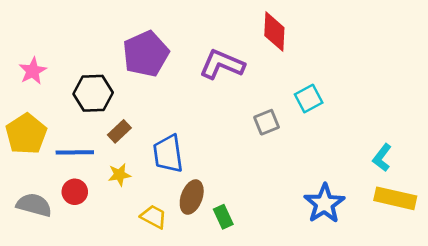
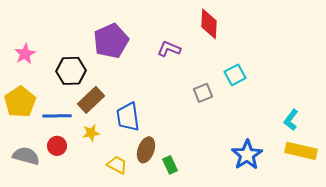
purple L-shape: (222, 64) -> (169, 49), size x0.7
brown rectangle: (119, 131) -> (91, 100), size x1.5

